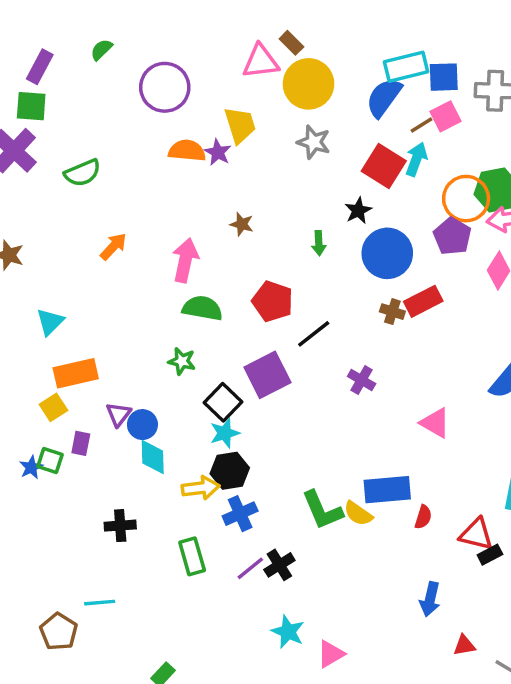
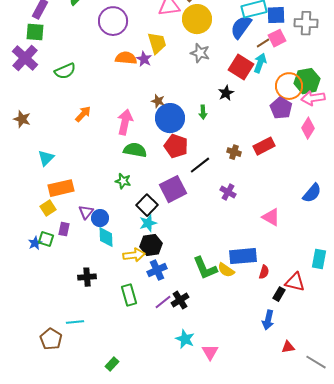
blue circle: (387, 253) -> (170, 118), moved
brown cross: (392, 312) -> (234, 152), moved
black rectangle: (490, 555) -> (279, 294), moved, turned -32
pink triangle: (331, 654) -> (210, 352), turned -30

